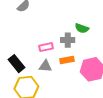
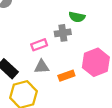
orange rectangle: (67, 60) -> (66, 76), moved

